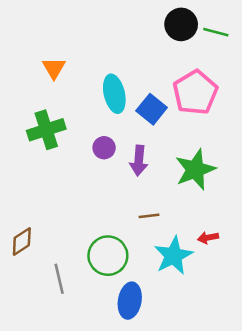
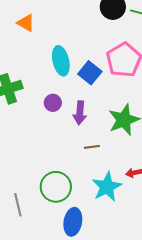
orange triangle: (54, 68) -> (26, 23), moved, turned -30
brown line: (149, 216) -> (92, 147), moved

